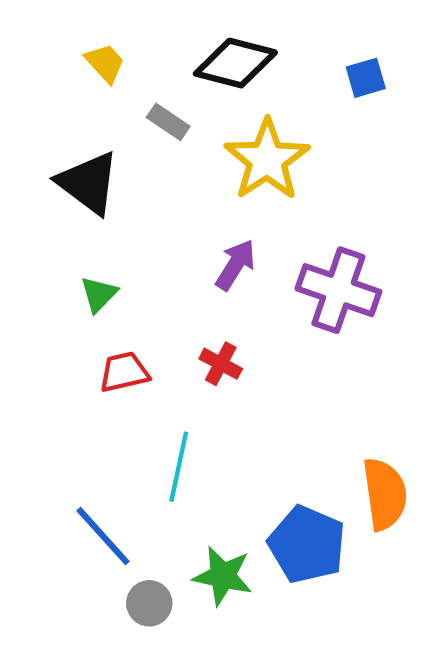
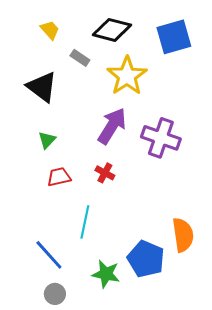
blue square: (366, 78) -> (174, 37), size x1.8
purple arrow: (235, 265) -> (112, 126), size x1.5
gray circle: (149, 603) -> (55, 294), moved

